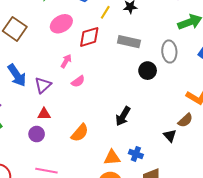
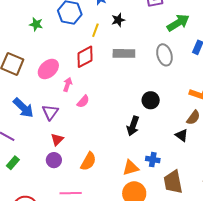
pink ellipse: (61, 24) -> (48, 69), moved
black circle: (148, 71) -> (151, 100), moved
red triangle: (44, 114) -> (57, 139), turned -32
orange semicircle: (80, 133) -> (88, 161), moved

